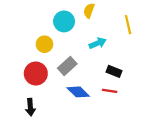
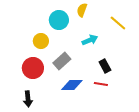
yellow line: (128, 25) -> (118, 23), turned -36
black rectangle: (114, 71) -> (105, 66), turned 40
blue diamond: (78, 92) -> (72, 85), turned -45

